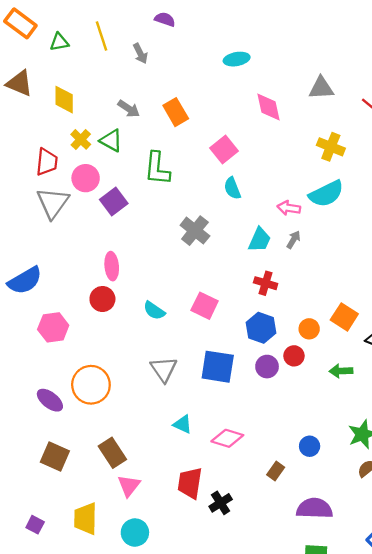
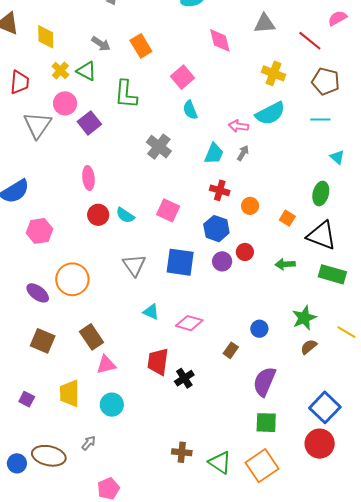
red trapezoid: (47, 162) -> (20, 82), moved
red circle: (102, 299) -> (98, 215), moved
orange square: (344, 317) -> (287, 218), size x0.7
orange circle: (309, 329) -> (250, 206), moved
pink triangle: (129, 486) -> (106, 365), turned 40
purple semicircle: (314, 508) -> (264, 382), turned -68

